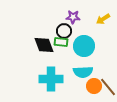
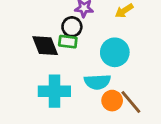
cyan circle: (84, 46) -> (115, 52), moved

